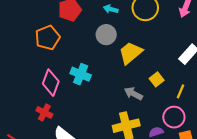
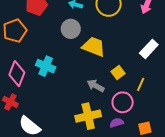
yellow trapezoid: (131, 53) -> (94, 47), turned 60
pink circle: (174, 117) -> (123, 102), moved

